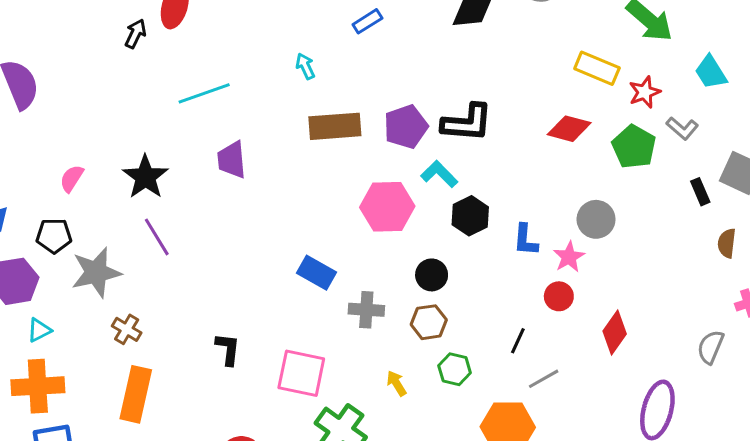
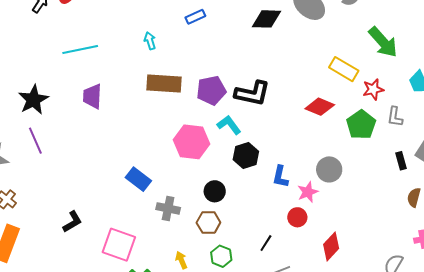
gray L-shape: (682, 128) -> (395, 117), turned 50
black L-shape: (228, 349) -> (72, 222), turned 45

